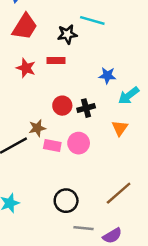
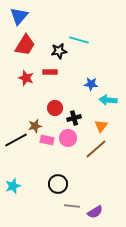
cyan arrow: (129, 96) -> (108, 100), turned 42
black cross: (86, 108) -> (74, 118), moved
brown line: (119, 193) -> (96, 149), moved

